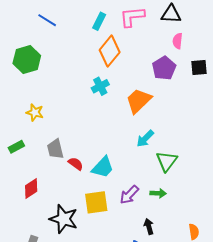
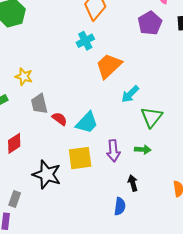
orange trapezoid: (139, 101) -> (109, 66), moved
yellow star: (35, 112) -> (24, 77), moved
purple arrow: (129, 195) -> (113, 151), turned -50

